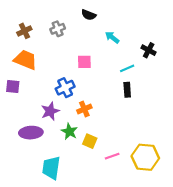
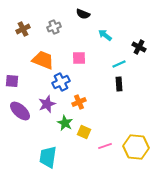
orange trapezoid: (26, 60) -> (43, 60), moved
purple ellipse: (31, 133) -> (20, 111), moved, turned 45

